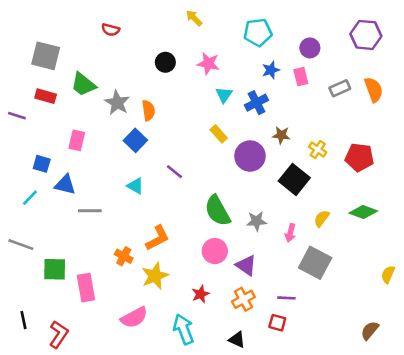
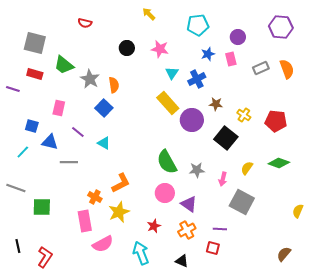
yellow rectangle: (219, 134) -> (168, 103), size x1.6
purple line: (174, 172) -> (78, 132), moved
pink rectangle: (86, 288) -> (85, 221), moved

